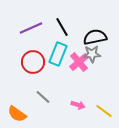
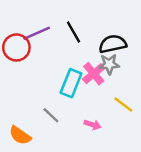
cyan rectangle: (58, 54) -> (71, 83), moved
red circle: (33, 62) -> (16, 47), moved
yellow line: (104, 111) -> (123, 105), moved

